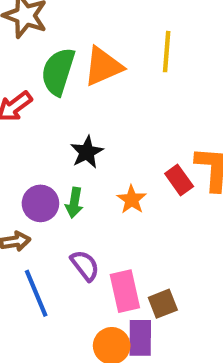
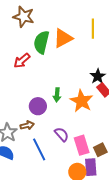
black star: (87, 152) -> (98, 76), moved
orange star: (132, 200) -> (82, 101), size x1.6
green arrow: (74, 203) -> (57, 95), moved

